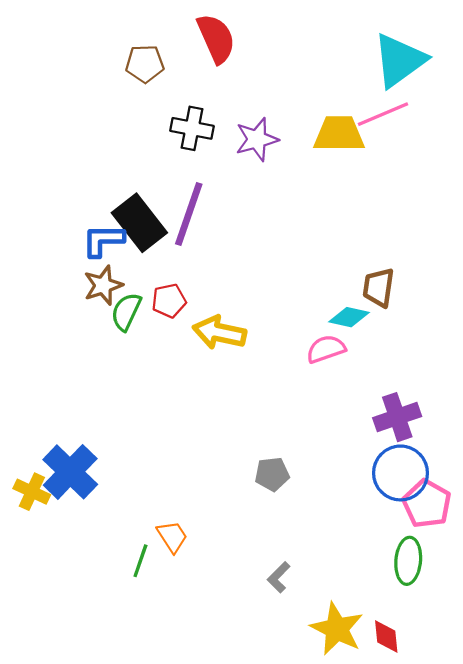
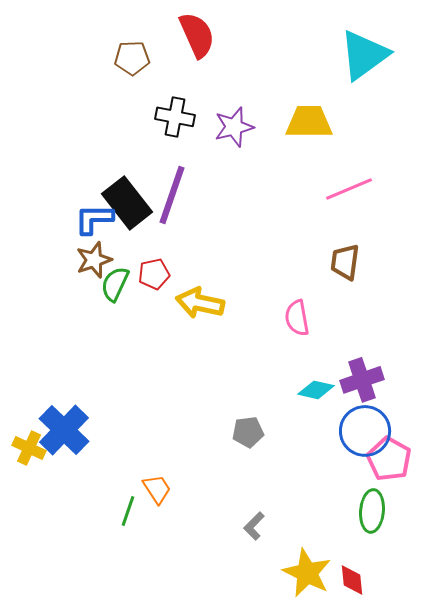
pink line: (383, 114) -> (349, 189), moved
cyan diamond: (349, 317) -> (316, 390), moved
pink semicircle: (326, 349) -> (297, 318), turned -81

